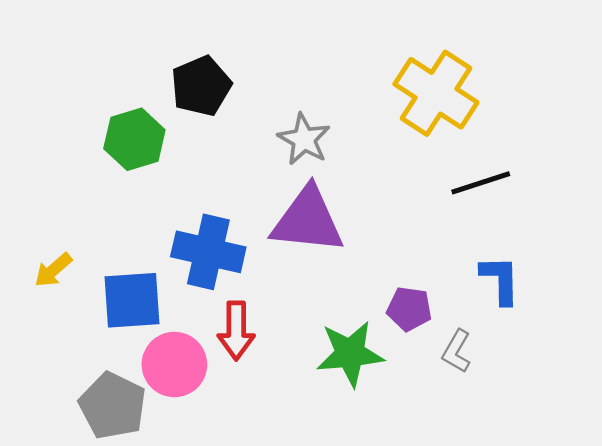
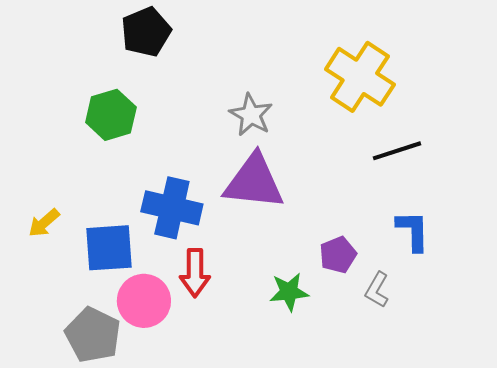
black pentagon: (201, 86) -> (146, 32), moved
purple pentagon: (409, 309) -> (338, 255), turned -30
green star: (350, 354) -> (289, 292), size x0.7

